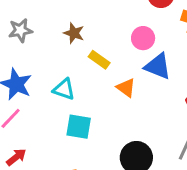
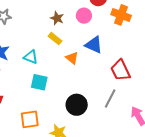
brown star: (74, 33) -> (57, 18), moved
pink circle: (143, 38) -> (84, 16), moved

